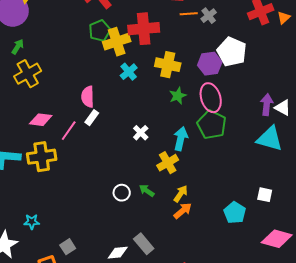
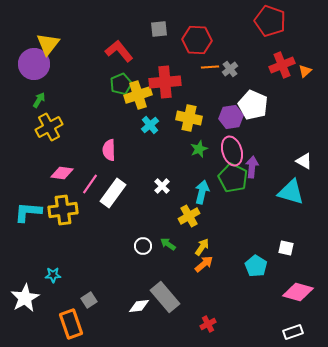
purple arrow: (267, 105) -> (252, 167), moved
white rectangle: (92, 118) -> (113, 193), moved, size x1.8
gray rectangle: (144, 244) -> (165, 297), size x1.4

